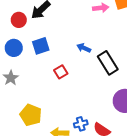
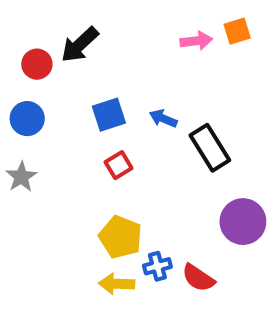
blue square: (41, 46) -> (109, 115), moved
yellow pentagon: (31, 115) -> (120, 237), moved

